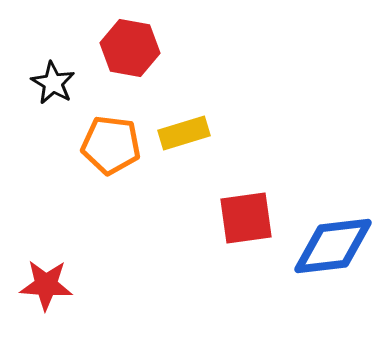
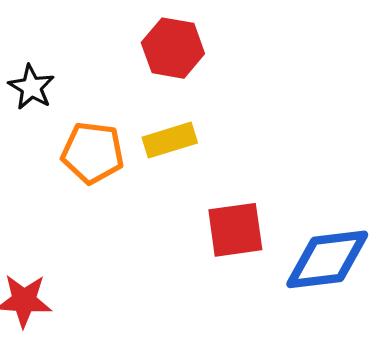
red hexagon: (130, 48) -> (173, 48), moved

